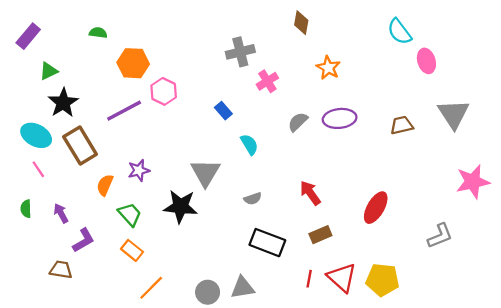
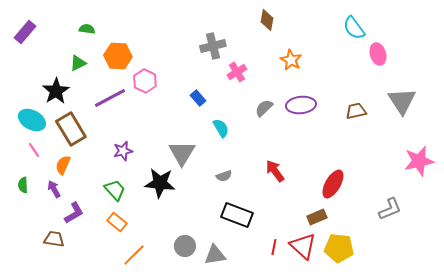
green triangle: (49, 71) -> (78, 63), moved
orange semicircle: (105, 185) -> (63, 165), moved
brown rectangle: (320, 235) -> (317, 217), moved
gray circle: (208, 292) -> (185, 246), moved

